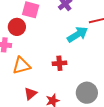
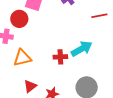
cyan arrow: (78, 34) -> (82, 49), moved

